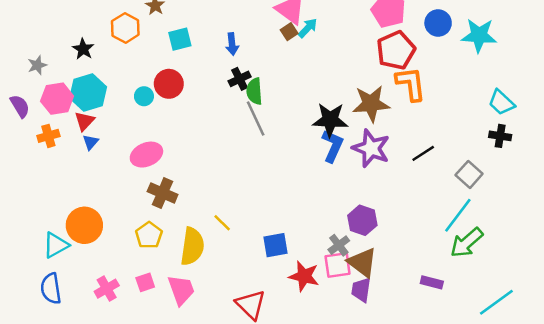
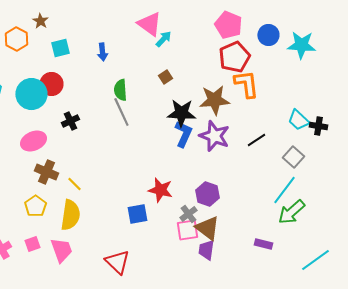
brown square: (289, 32) -> (165, 77), moved
black cross: (240, 79) -> (70, 121), moved
cyan circle: (144, 96) -> (31, 94), size x2.0
cyan trapezoid: (501, 102) -> (298, 120), moved
yellow line: (222, 223) -> (74, 184), moved
red star: (304, 276) -> (160, 190), moved

